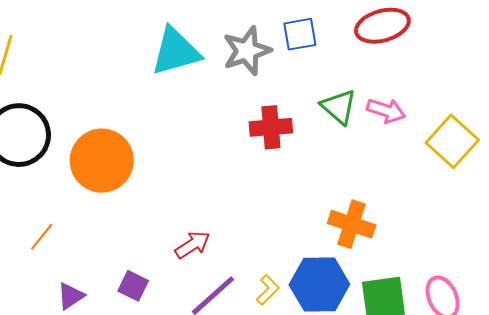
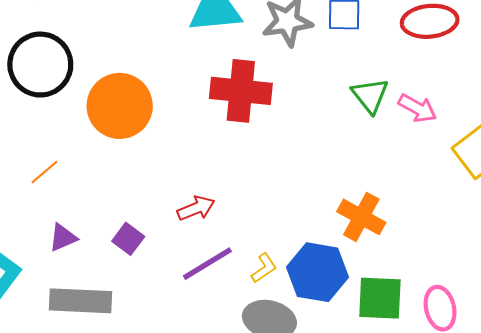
red cross: (271, 127) -> (241, 91), moved, size x1.4

